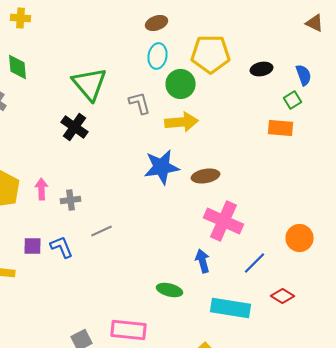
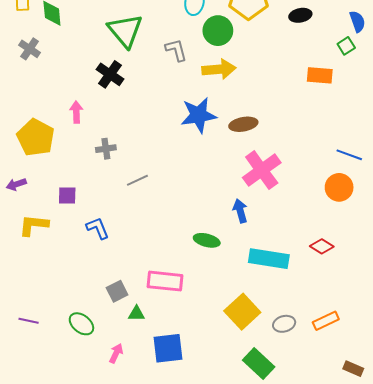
blue semicircle: (304, 75) -> (357, 21), moved
green square: (292, 100) -> (346, 46), moved
pink arrow: (42, 189) -> (76, 112), moved
pink cross: (224, 221) -> (262, 170), turned 30
blue L-shape: (62, 247) -> (98, 228), moved
blue line: (254, 263) -> (349, 155), moved, turned 65

